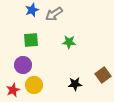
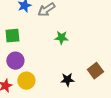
green square: (31, 40) -> (12, 36), moved

